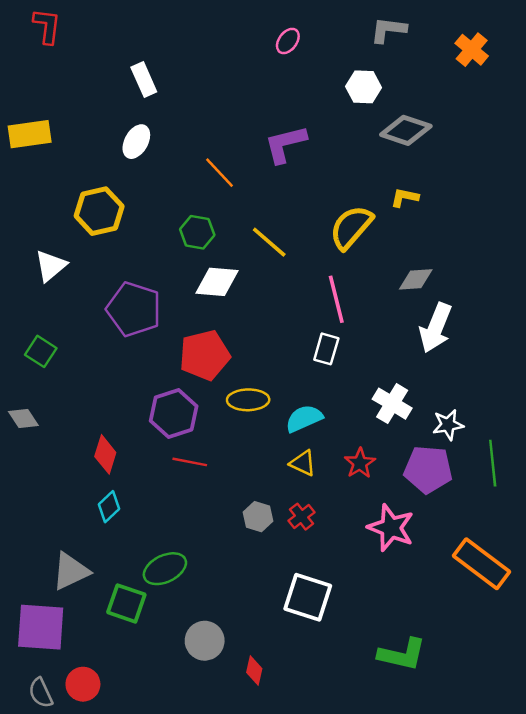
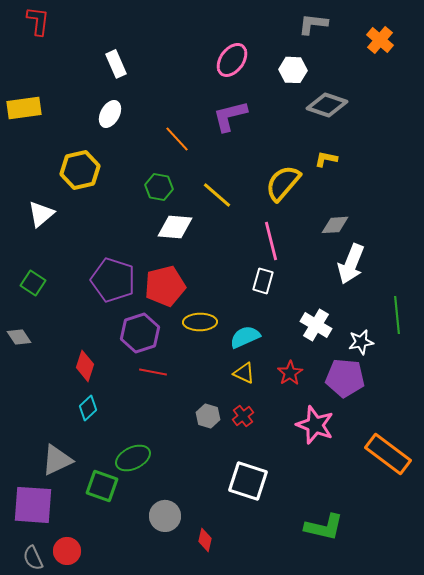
pink ellipse: (288, 41) -> (232, 60), moved, size x1.6
purple pentagon: (134, 309) -> (113, 280), moved
green line: (493, 463) -> (397, 315), moved

